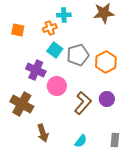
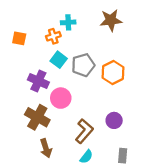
purple circle: (107, 99) -> (114, 120), moved
brown L-shape: (83, 103) -> (84, 131), moved
brown cross: (22, 104) -> (37, 117), moved

